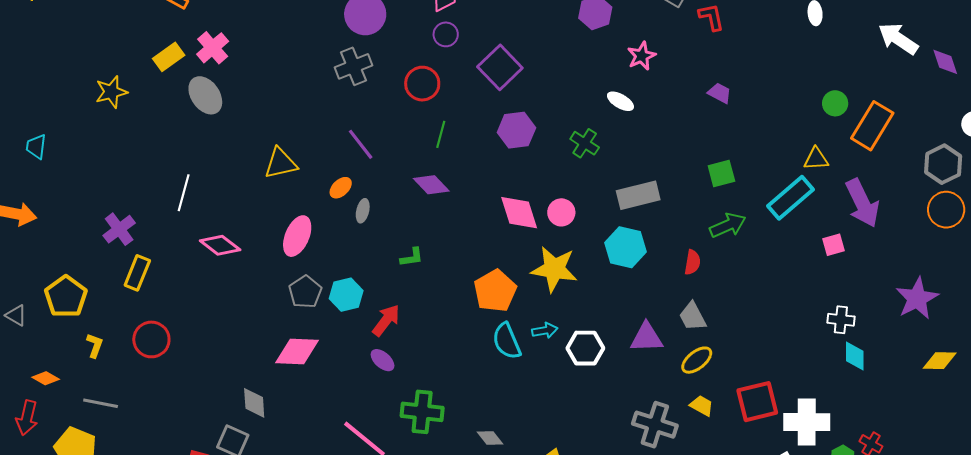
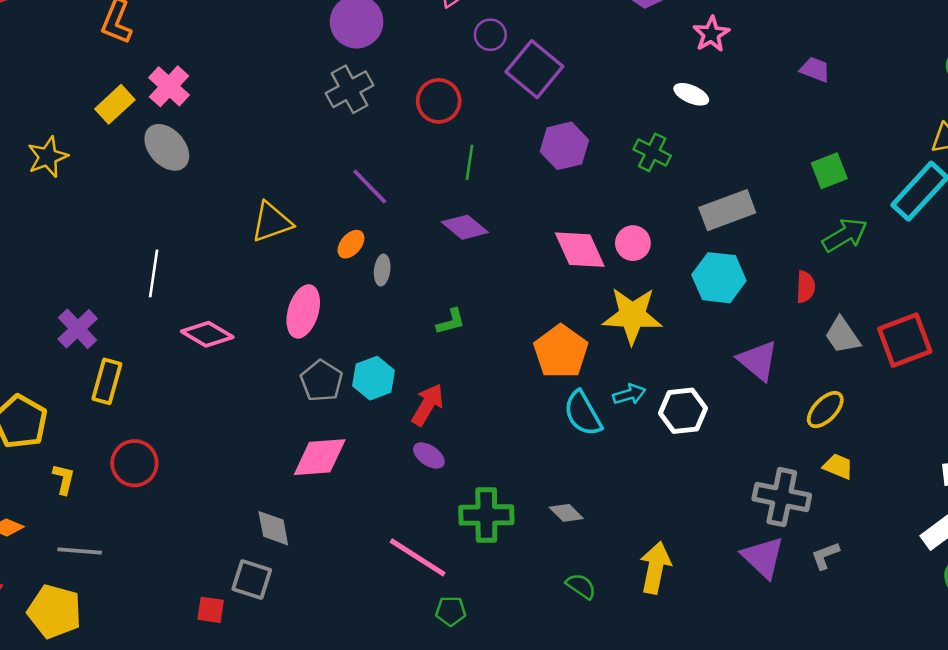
purple circle: (446, 34) -> (490, 35), moved
gray trapezoid: (693, 317) -> (842, 335), moved
purple triangle: (647, 337) -> (758, 361), moved, turned 48
red square: (757, 402) -> (905, 340), moved
gray diamond: (490, 438) -> (566, 513), moved

